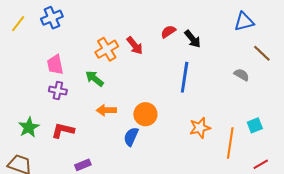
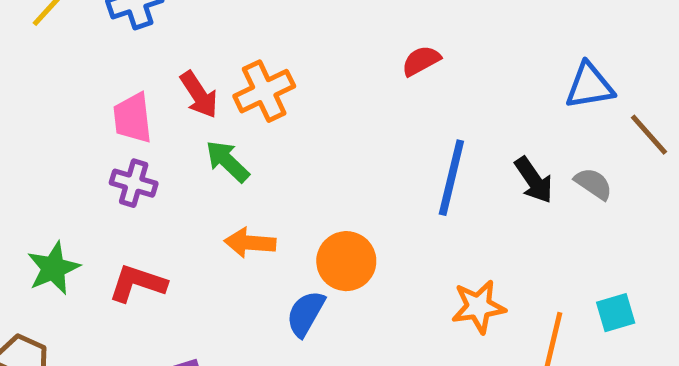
blue triangle: (244, 22) -> (589, 86), moved
black arrow: (193, 39) -> (534, 180), moved
red arrow: (135, 45) -> (199, 95), moved

